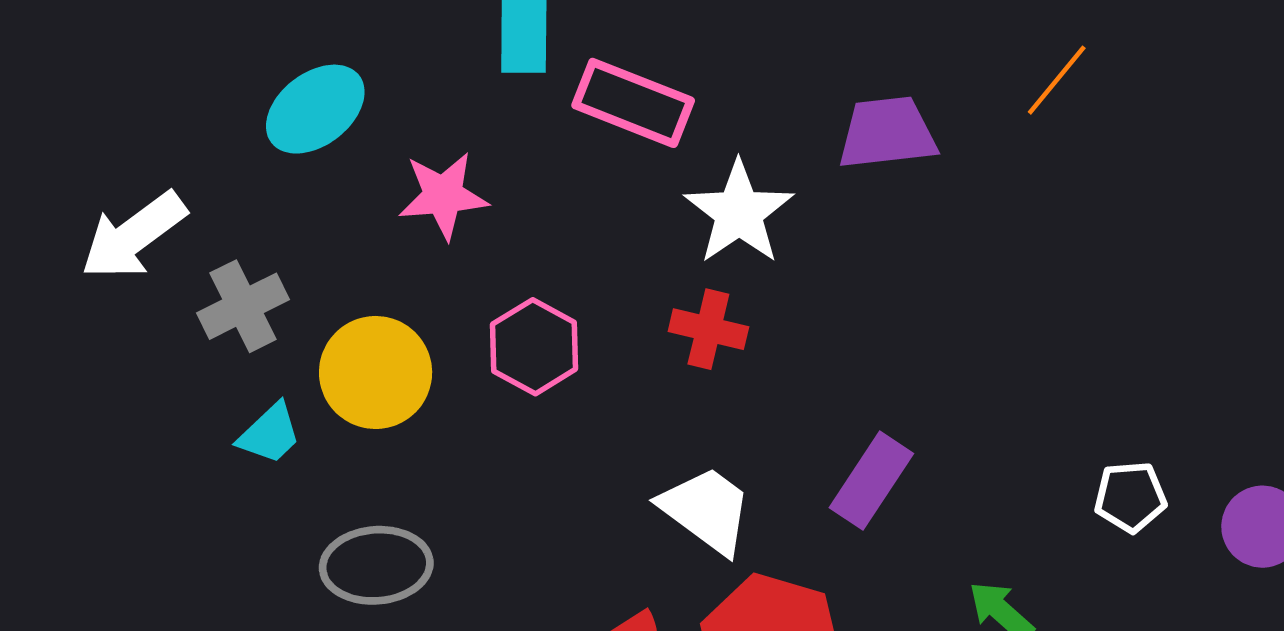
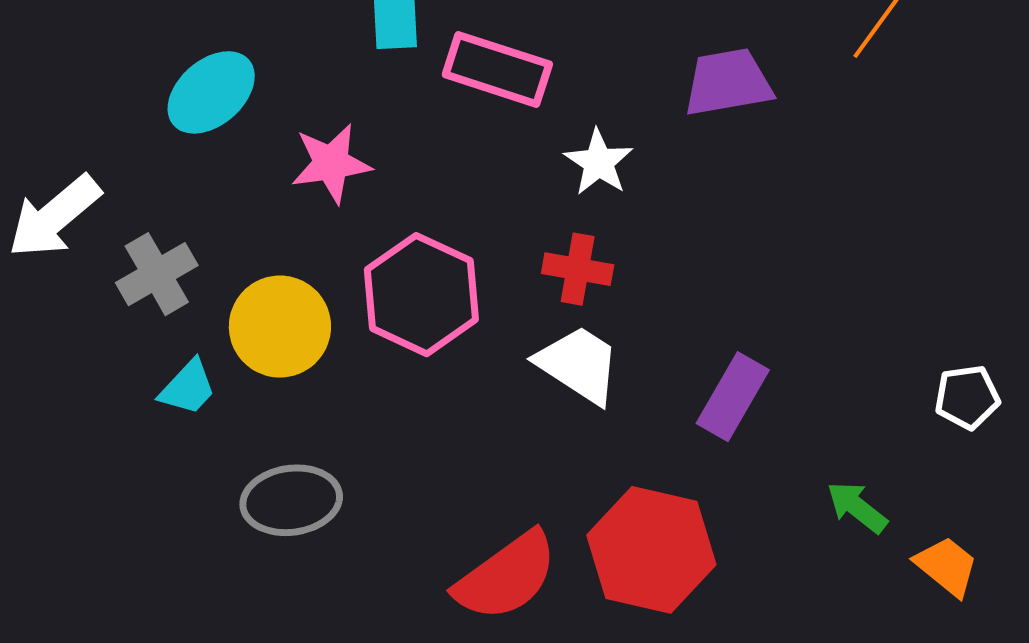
white star: (739, 213) -> (599, 162), size x0.7
pink hexagon: (534, 347) -> (421, 295), size x1.4
white trapezoid: (706, 510) -> (579, 365), moved

